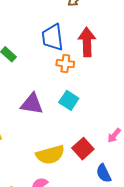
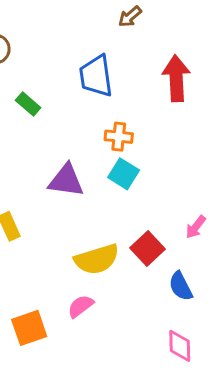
red arrow: (87, 42) -> (176, 78), moved
orange cross: (65, 64) -> (119, 137), moved

